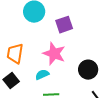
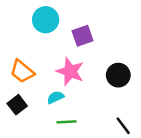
orange trapezoid: (15, 54) -> (22, 71), turned -60
black circle: (88, 70) -> (118, 75), moved

